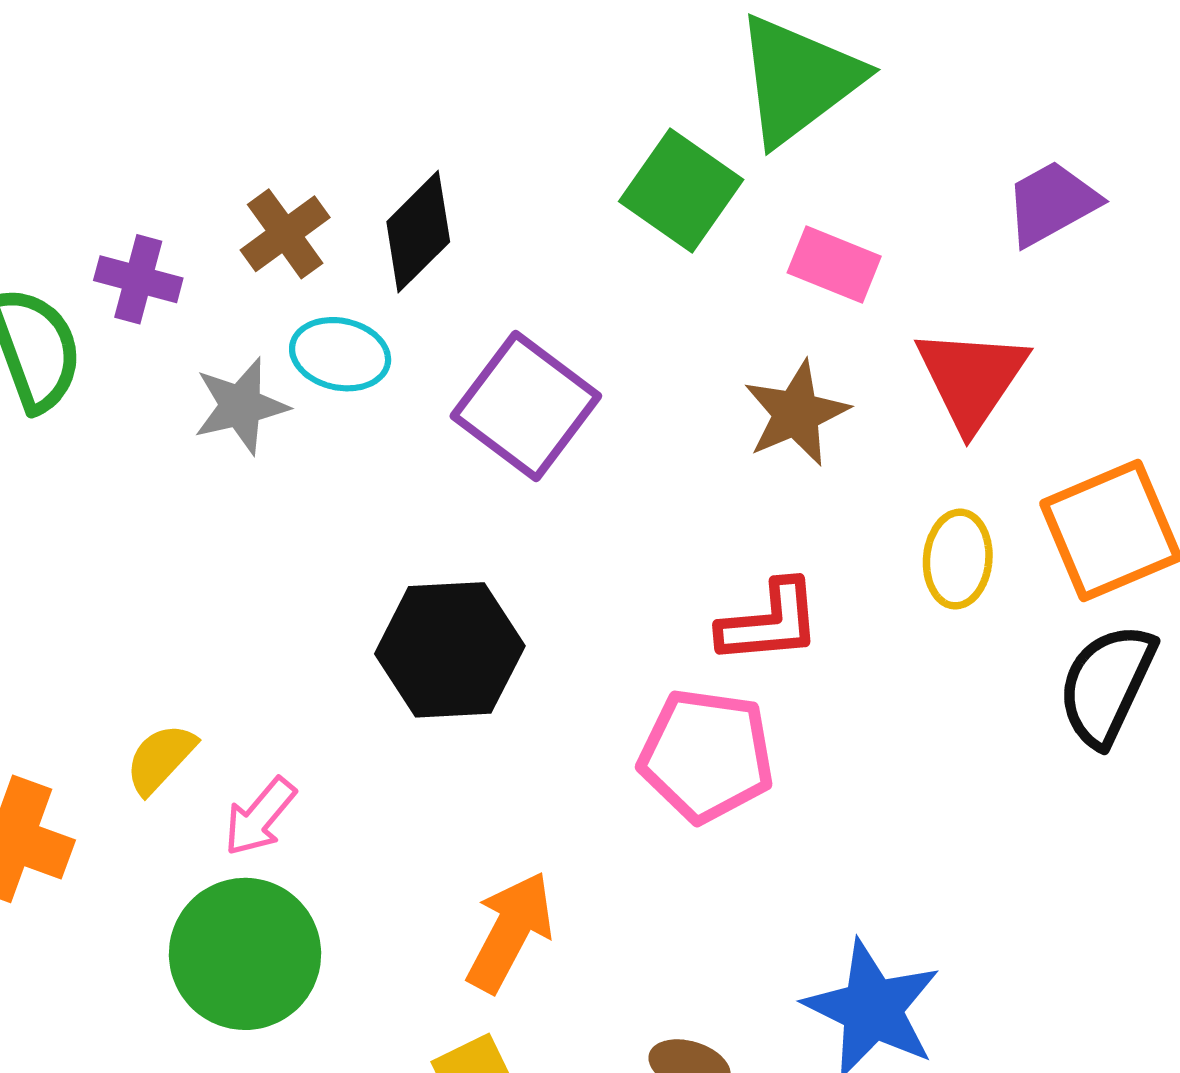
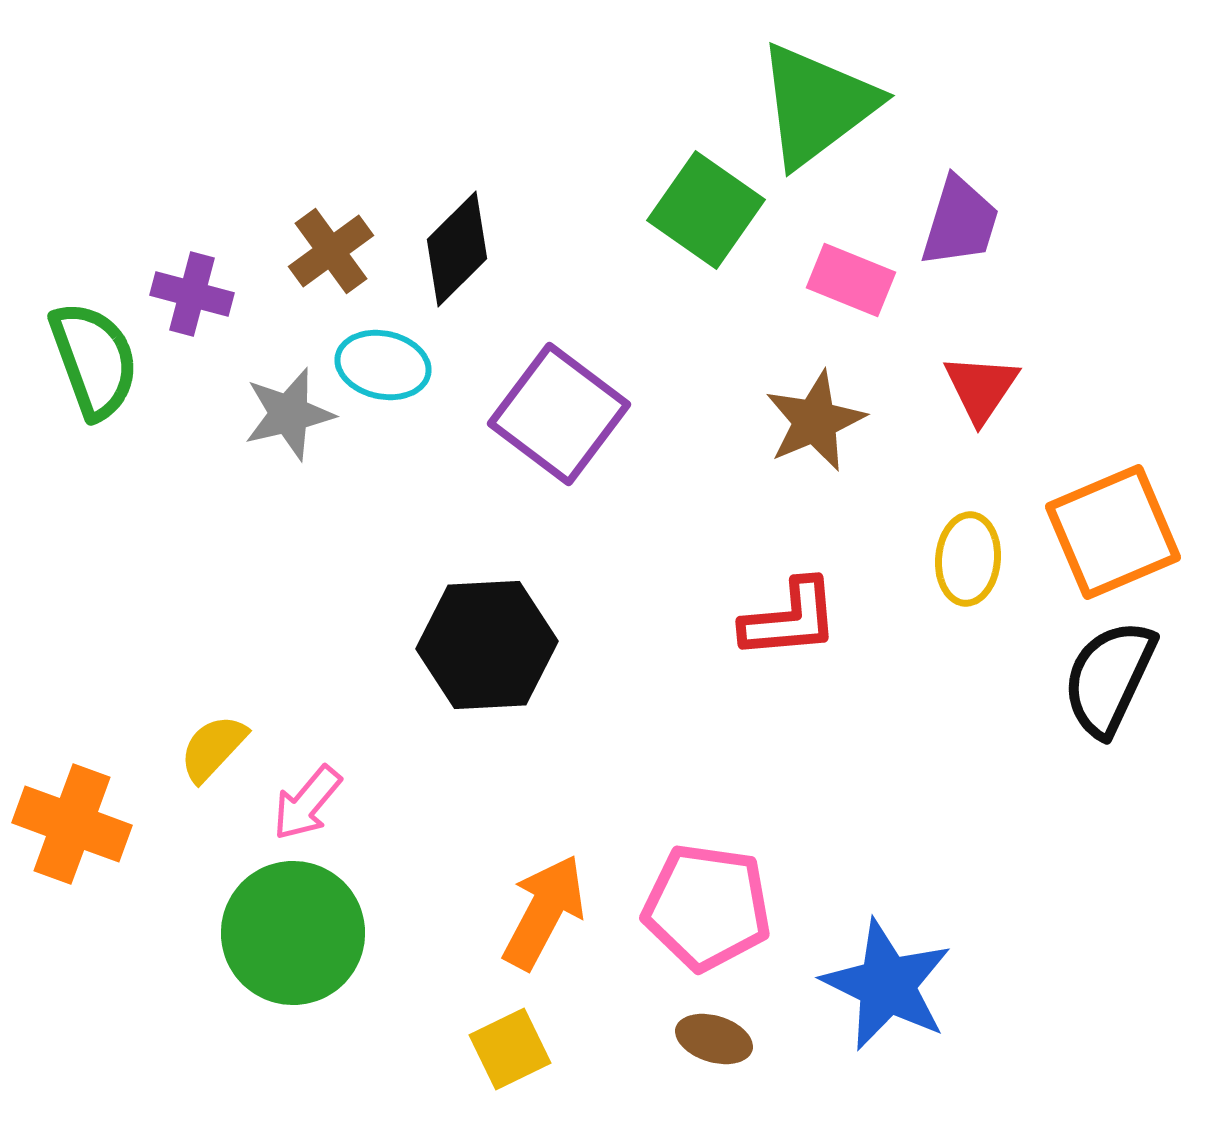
purple trapezoid: (1052, 203) -> (960, 222), moved, turned 136
red triangle: (971, 378) -> (981, 388), size x0.7
pink pentagon: (706, 755) -> (707, 907), moved

